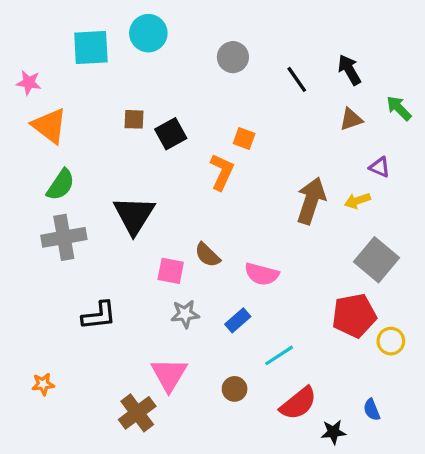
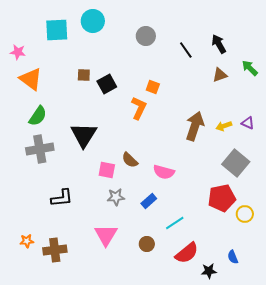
purple triangle: (380, 167) -> (248, 123), moved
brown cross: (137, 413) -> (55, 250), moved, turned 30

